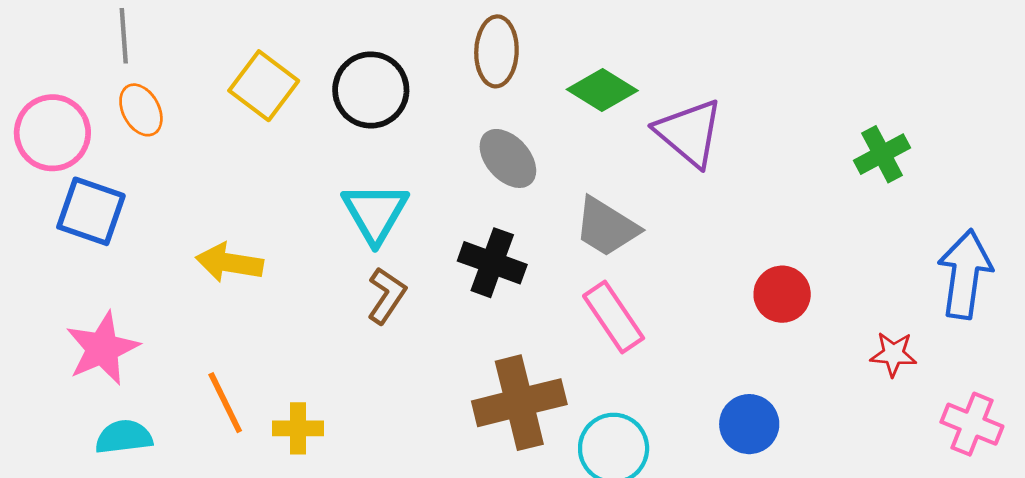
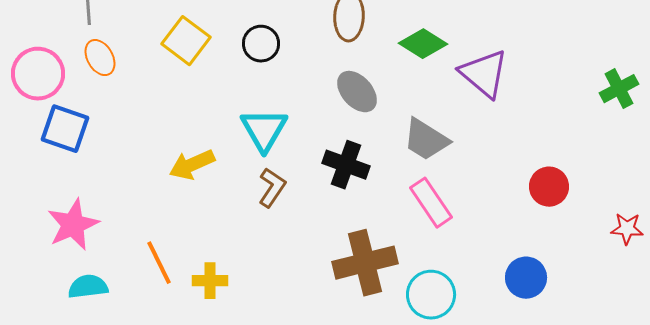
black circle: (371, 90) -> (261, 44), size x0.7
yellow arrow: (229, 263) -> (192, 165), moved, turned -33

